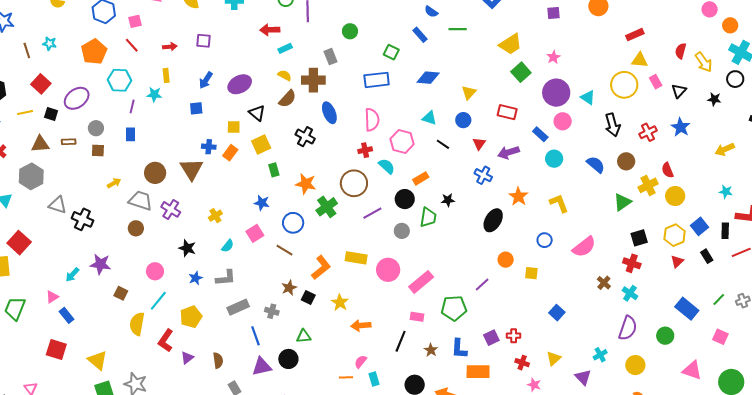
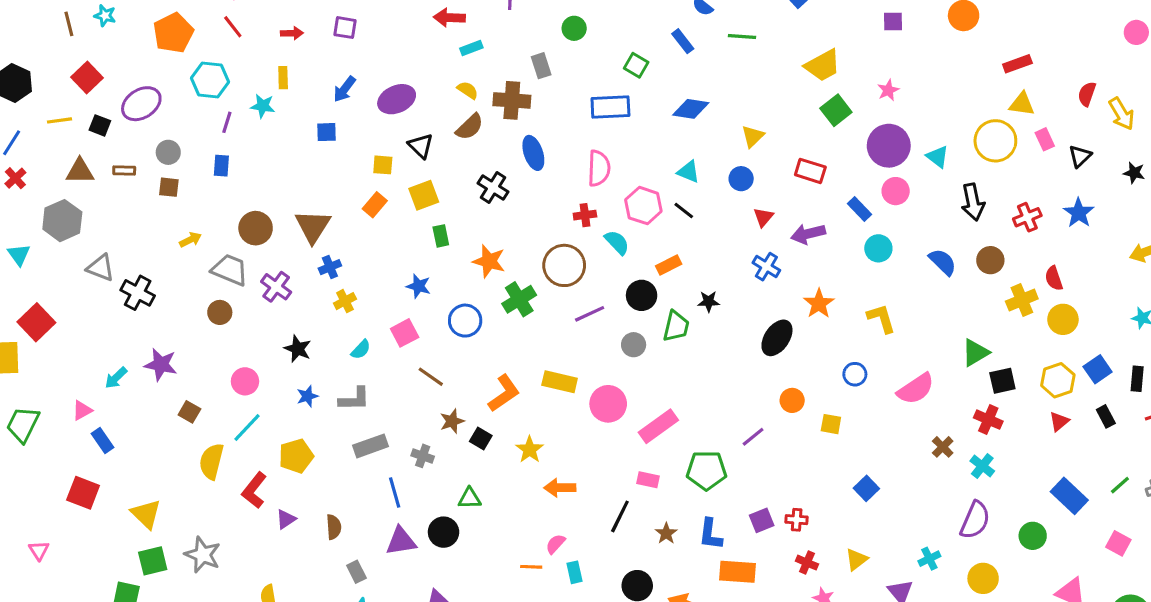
black line: (443, 144) -> (684, 211), moved
blue cross: (209, 147) -> (330, 267), moved, turned -32
green triangle: (622, 202) -> (975, 353), moved
brown line: (284, 250) -> (431, 377), moved

